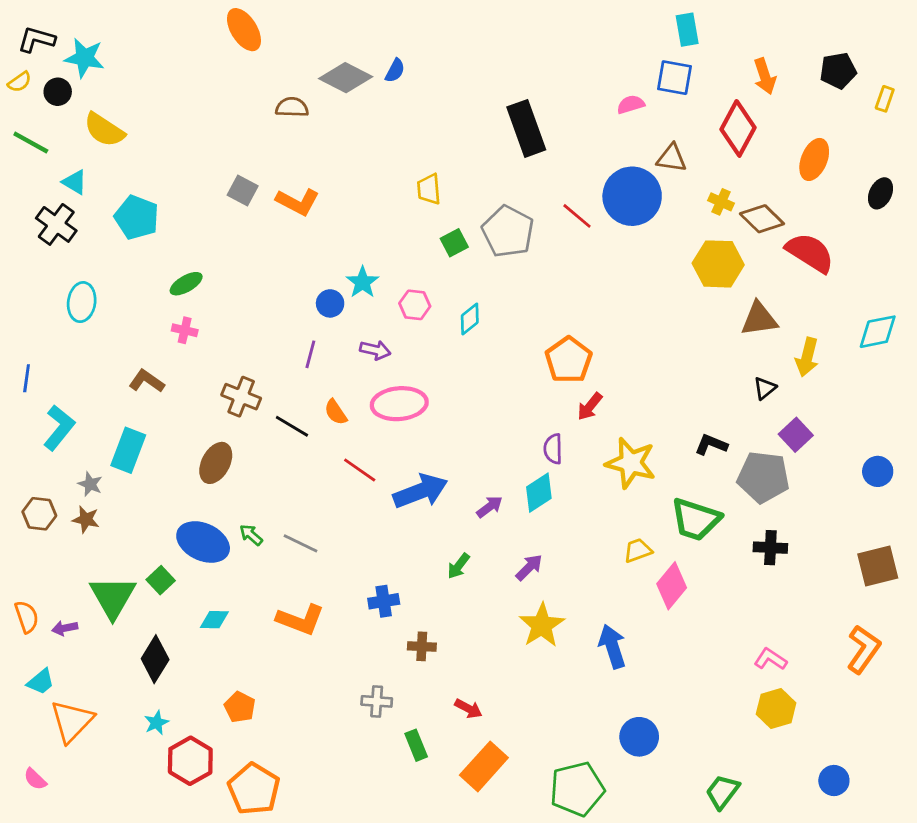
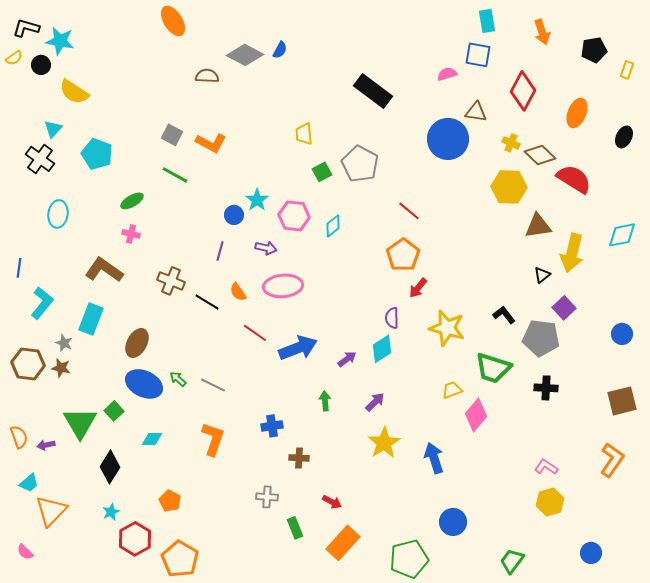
orange arrow: (765, 76) -> (542, 32), moved
black rectangle: (526, 128) -> (373, 91), turned -33
green line: (31, 143) -> (175, 175), moved
cyan triangle: (75, 182) -> (53, 129), turned 42
red line: (577, 216) -> (409, 211), moved
pink hexagon: (415, 305) -> (294, 216), size x1.4
yellow arrow: (807, 357) -> (572, 253), size x1.4
brown L-shape: (147, 381) -> (104, 270), size x1.5
black L-shape: (711, 445) -> (504, 315), turned 30
brown ellipse: (216, 463) -> (137, 343), moved
brown hexagon: (39, 514) -> (28, 364), size x1.4
green arrow: (458, 566) -> (325, 401), turned 138
orange L-shape: (300, 620) -> (213, 439), turned -92

